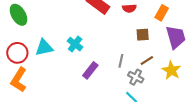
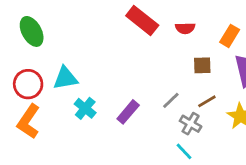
cyan cross: (75, 44) -> (85, 108), moved
gray line: (121, 61) -> (171, 100), turned 32

